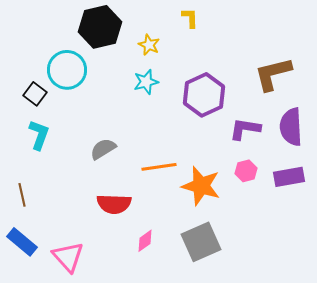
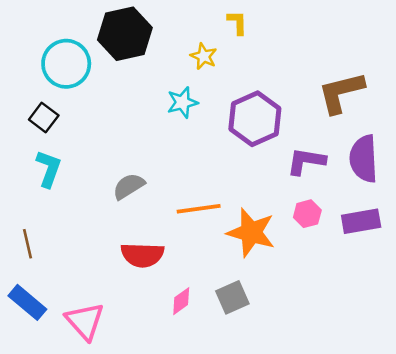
yellow star: (149, 45) -> (204, 56), moved
cyan circle: (67, 70) -> (66, 64), moved
gray square: (201, 242) -> (232, 297), moved, size x0.7

